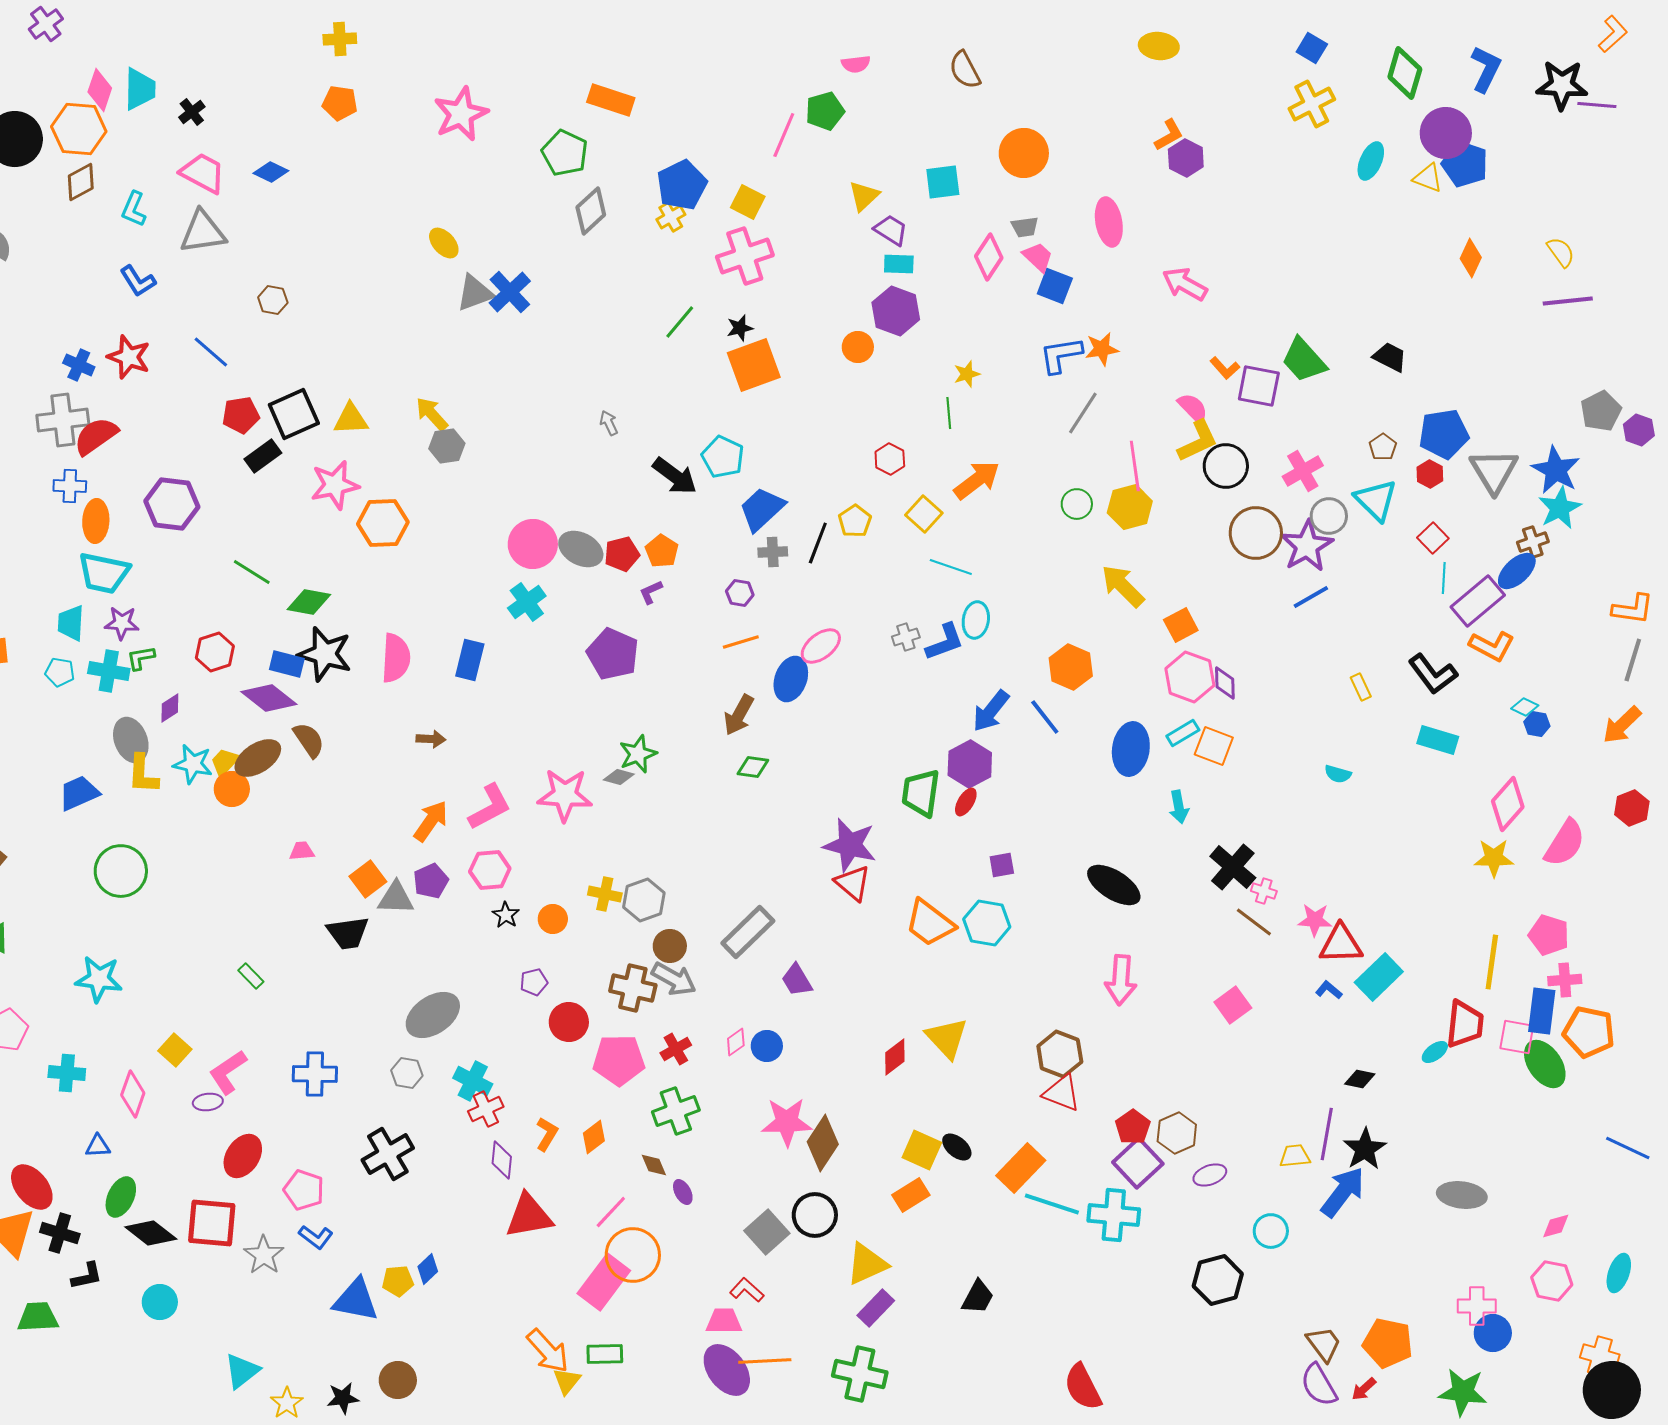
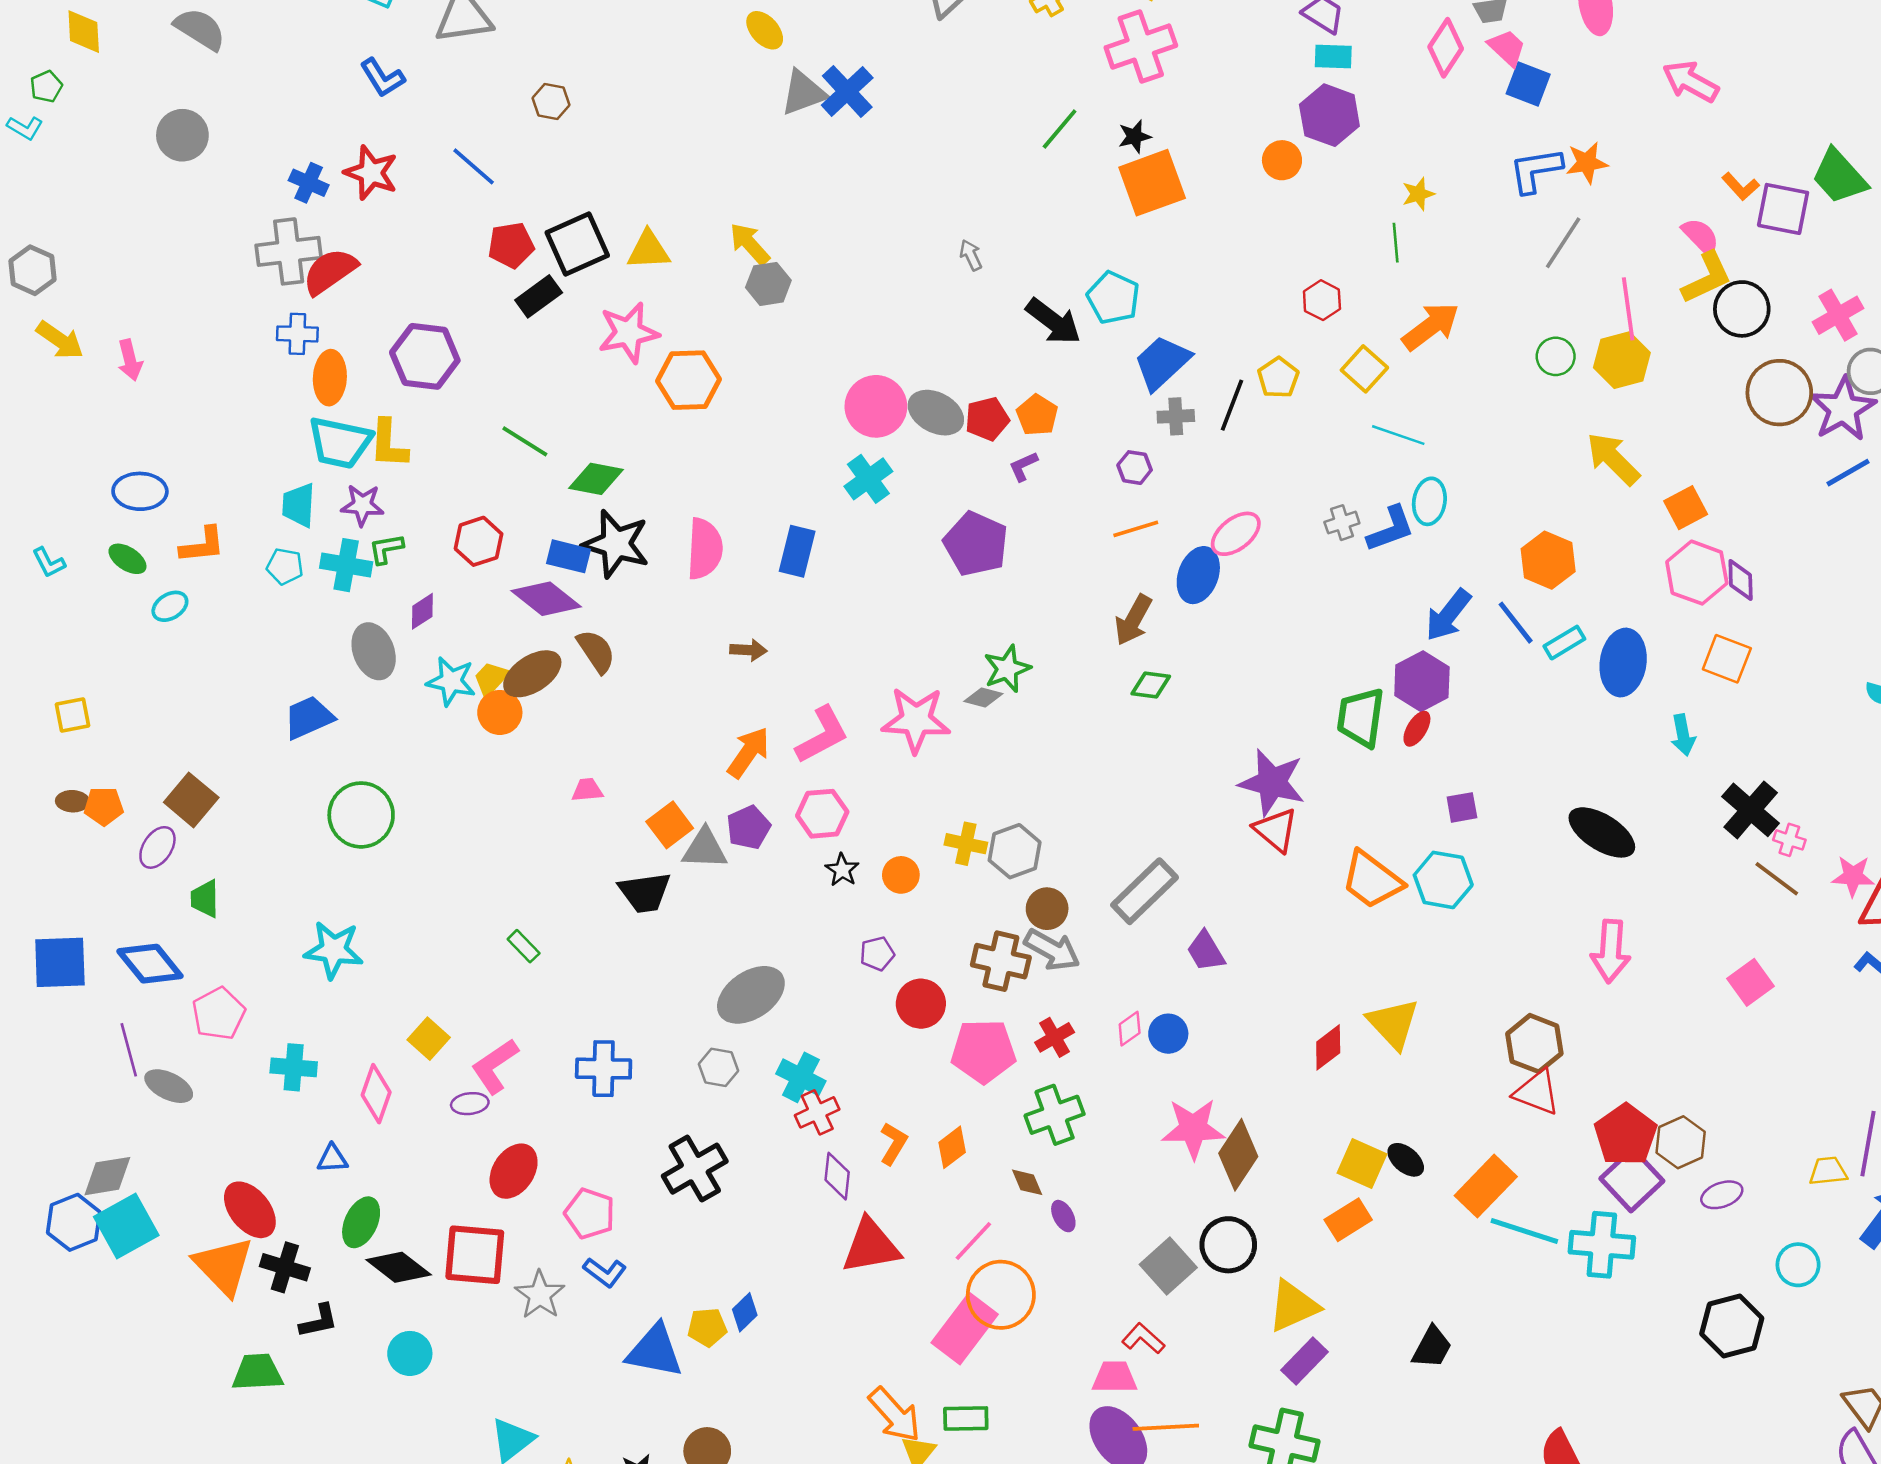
cyan rectangle: (1183, 733) -> (1564, 643), moved
yellow L-shape: (143, 774) -> (389, 444), moved
red pentagon: (1133, 1127) -> (1626, 1135), size x1.4

